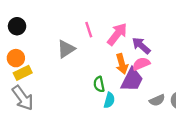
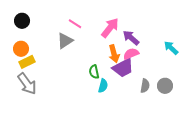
pink line: (89, 30) -> (75, 24), moved, turned -40
purple trapezoid: (132, 80) -> (123, 68), turned 35
gray semicircle: (157, 100) -> (145, 86), turned -56

